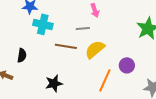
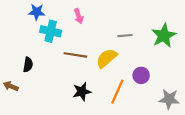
pink arrow: (95, 10) -> (79, 16), moved
gray line: (83, 28) -> (125, 36), moved
black star: (54, 83) -> (82, 92), moved

